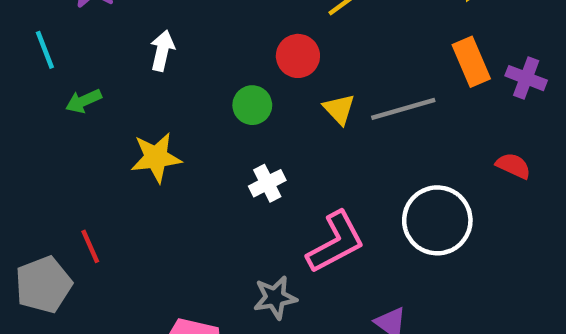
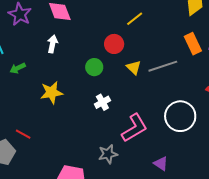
red line: (90, 246) -> (23, 134), turned -35

